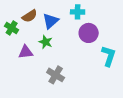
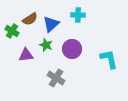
purple circle: (89, 33) -> (72, 49), moved
cyan L-shape: (109, 56) -> (109, 59), turned -30

